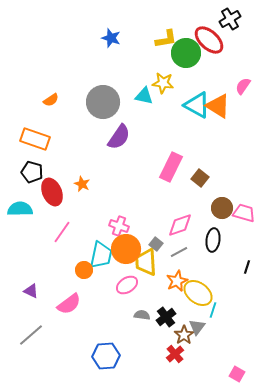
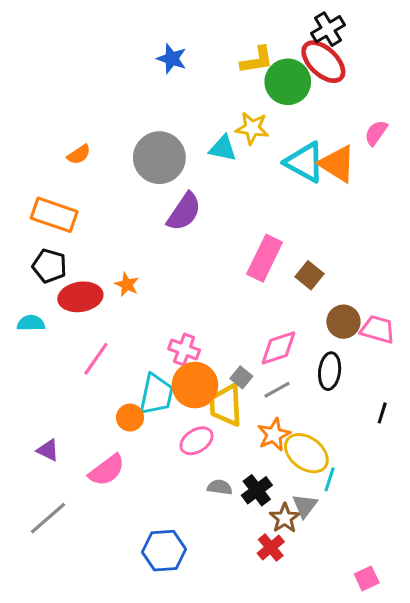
black cross: (230, 19) -> (328, 29), moved
red ellipse: (52, 192) -> (80, 297), turned -76
cyan semicircle: (20, 209) -> (31, 323), size x0.7
pink square: (237, 374) -> (367, 578), turned 35

